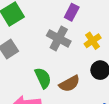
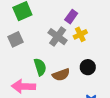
yellow cross: (93, 41) -> (80, 34), moved

